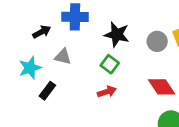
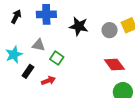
black arrow: (42, 32) -> (16, 17), moved, turned -32
green square: (110, 64) -> (57, 58), moved
red arrow: (107, 92) -> (48, 81), moved

